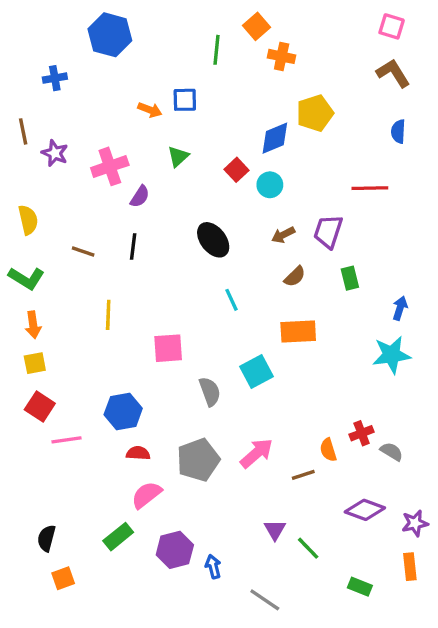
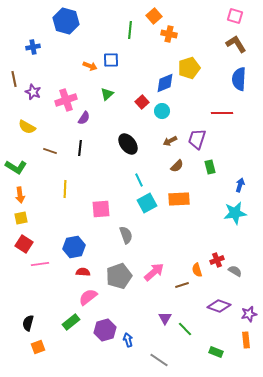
blue semicircle: (398, 131) -> (239, 79), size x1.6
yellow semicircle: (28, 220) -> (27, 127), moved, turned 132
cyan square: (257, 372) -> (147, 203), moved

